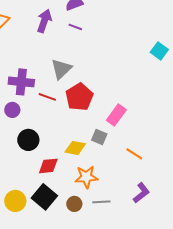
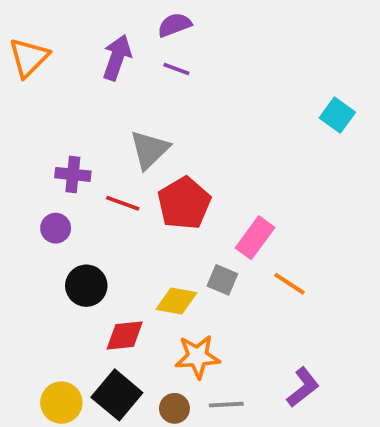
purple cross: (21, 82) -> (73, 174), size x0.7
orange line: (134, 154) -> (290, 284), moved

